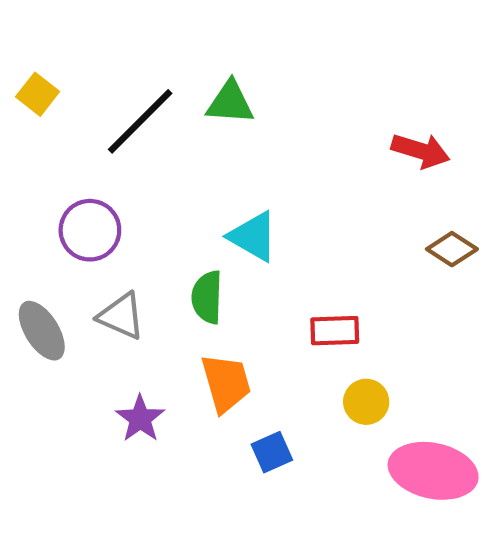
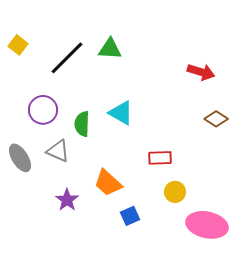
green semicircle: (207, 297) -> (82, 124), moved
orange trapezoid: (226, 383) -> (108, 183), turned 148

